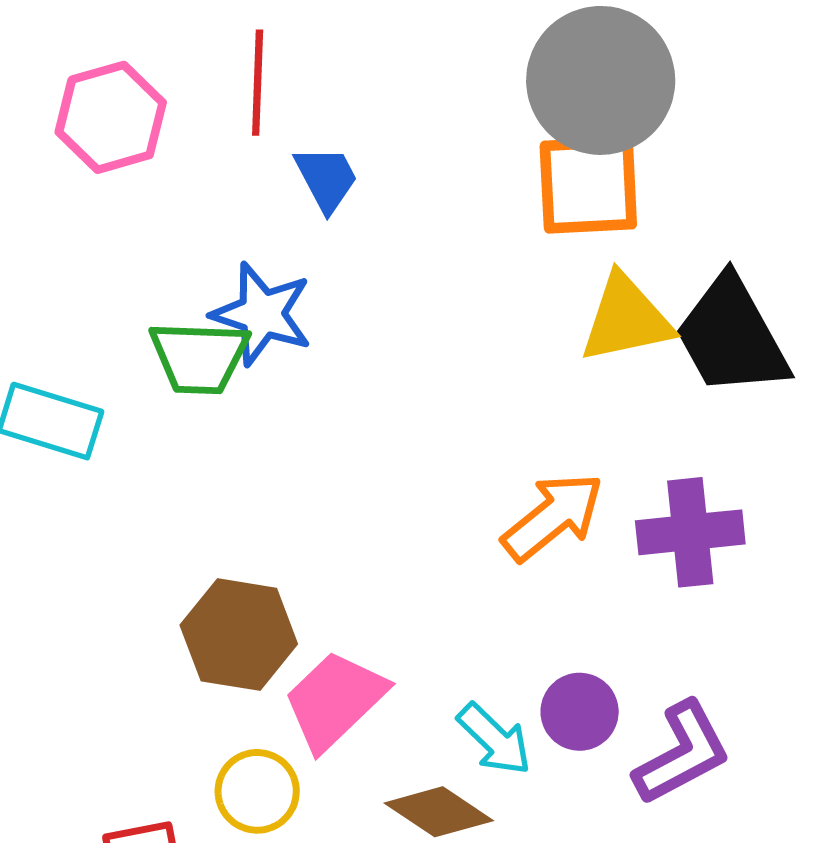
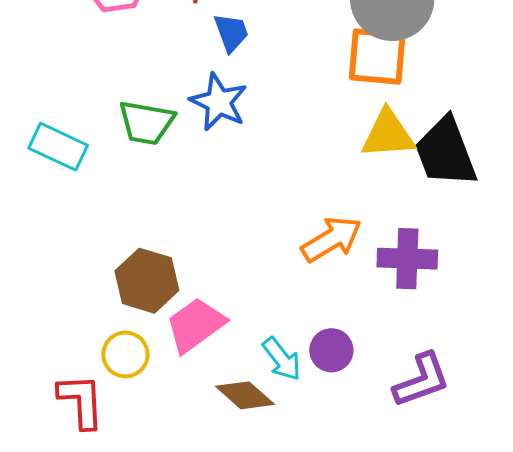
blue star: (262, 314) -> (219, 102), moved
purple L-shape: (682, 753) -> (422, 380), moved
yellow circle: (257, 791) -> (125, 354), moved

